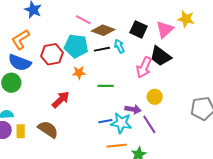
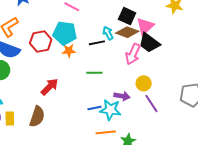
pink triangle: (165, 29) -> (145, 26), moved
brown diamond: (103, 30) -> (127, 32), moved
black line: (102, 49) -> (97, 43), moved
orange star: (79, 73) -> (69, 51), moved
purple line: (149, 124) -> (151, 103), moved
brown semicircle: (48, 129) -> (37, 117), turned 75

